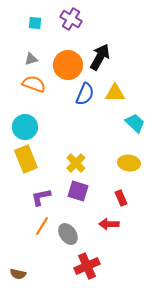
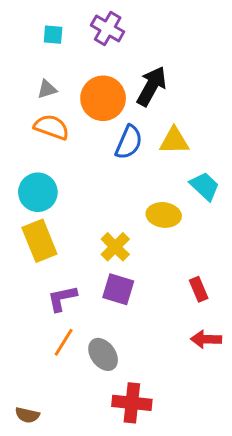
yellow ellipse: (129, 163) -> (164, 215), moved
red rectangle: (121, 198) -> (199, 289), moved
red arrow: (109, 224) -> (206, 339), moved
red cross: (87, 266) -> (132, 403), turned 30

